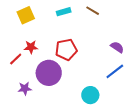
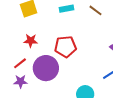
red line: (16, 59) -> (20, 63), moved

